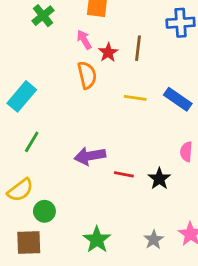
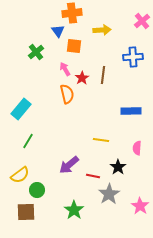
yellow line: (135, 98) -> (101, 140), moved
blue rectangle: (178, 99) -> (131, 111), turned -36
purple arrow: (90, 156) -> (69, 165), moved, turned -30
red line: (124, 174) -> (93, 176), moved
gray star: (154, 240) -> (109, 194), moved, size x1.5

